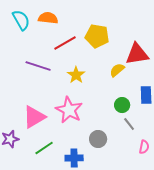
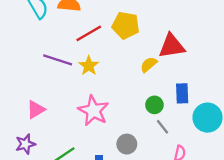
yellow star: (76, 75) -> (89, 66), moved
pink triangle: (34, 117) -> (36, 109), moved, size x0.7

